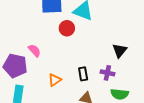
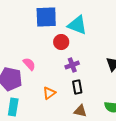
purple cross: (107, 73) -> (72, 65), moved, turned -32

